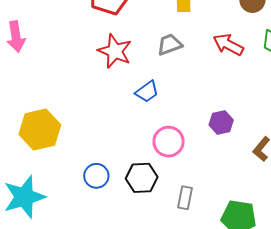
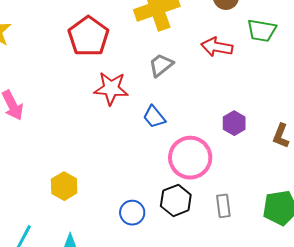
blue trapezoid: (147, 92) -> (154, 117), turned 105
yellow hexagon: (40, 130) -> (64, 186), size x0.7
pink circle: (169, 142) -> (190, 158), size x1.4

